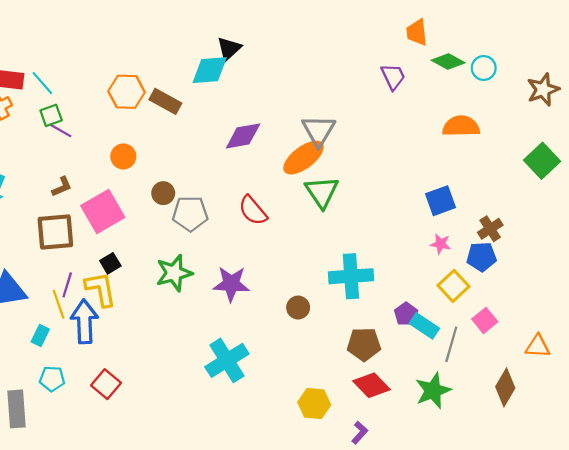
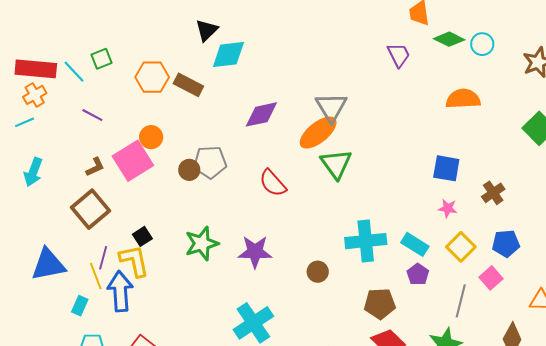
black triangle: (229, 49) -> (207, 30), moved
green square: (51, 115) -> (102, 59), moved
blue square: (441, 201) -> (446, 168), turned 32
pink square: (103, 211) -> (133, 161), moved
gray pentagon: (190, 214) -> (210, 162), moved
brown square: (55, 232) -> (91, 209), turned -33
blue pentagon: (482, 257) -> (506, 243), moved
cyan rectangle: (424, 326) -> (415, 244), moved

